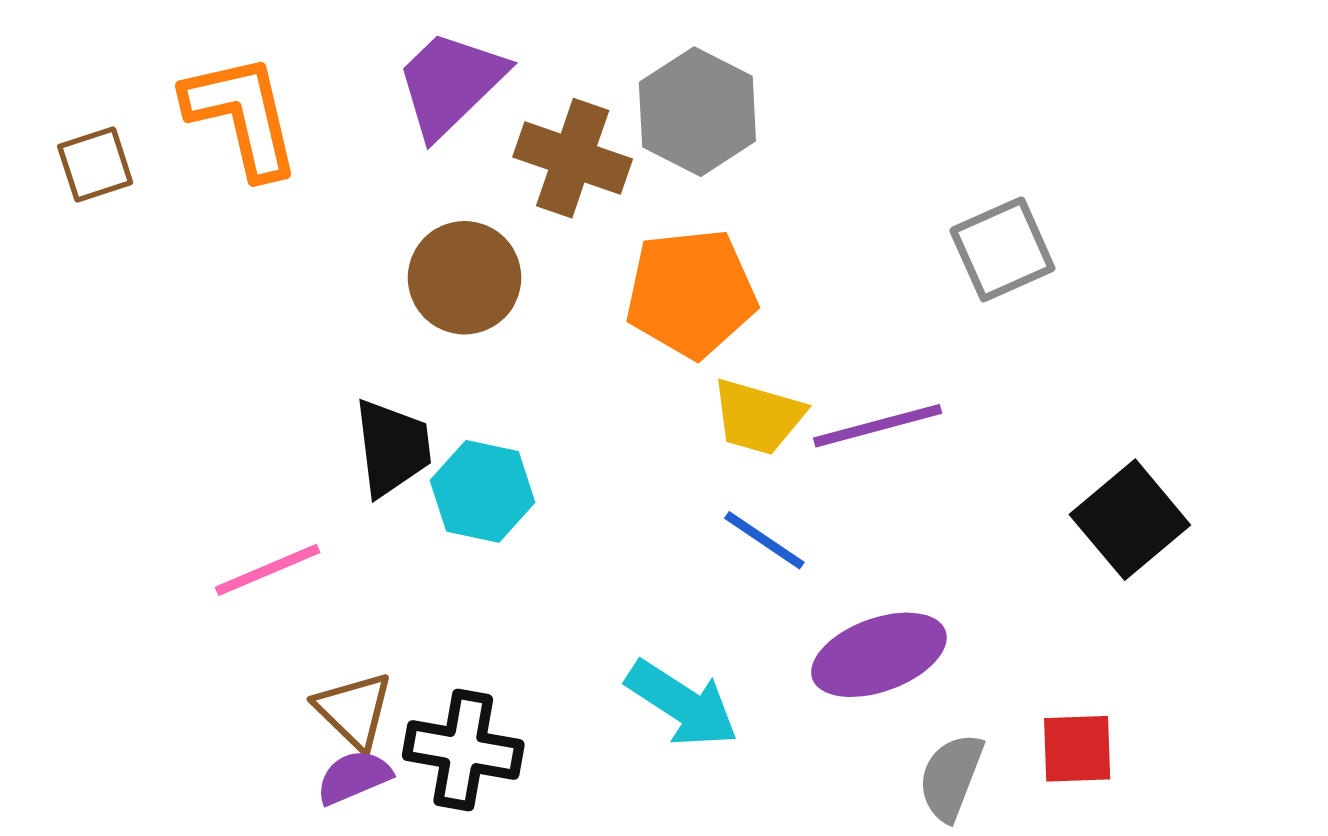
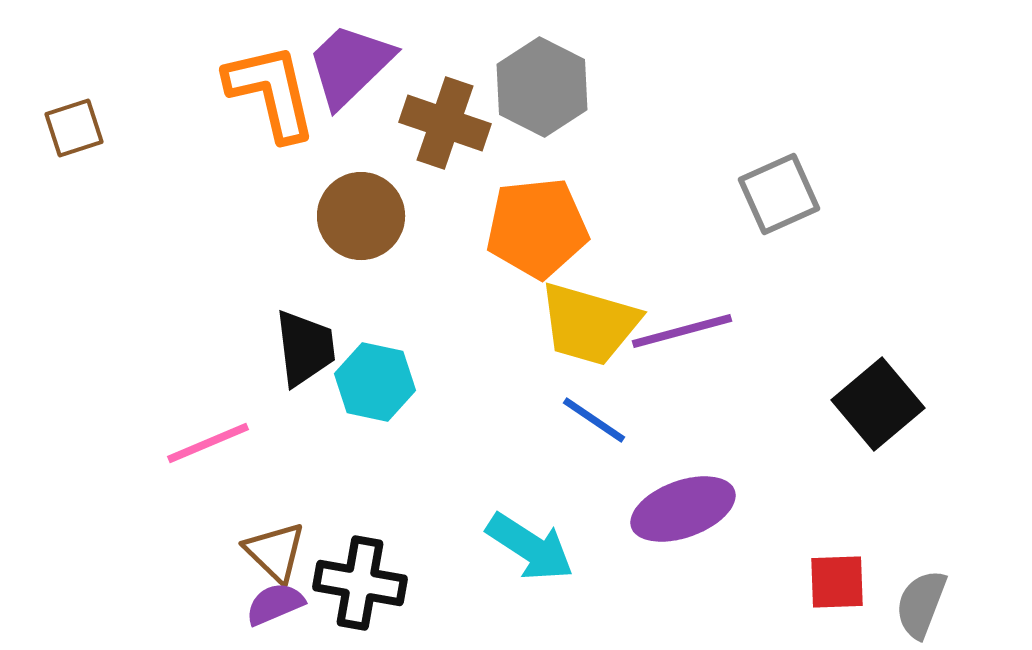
orange L-shape: (242, 116) -> (271, 92), moved
yellow trapezoid: (758, 417) -> (589, 324), size x1.4
gray semicircle: (951, 777) -> (921, 604), moved

